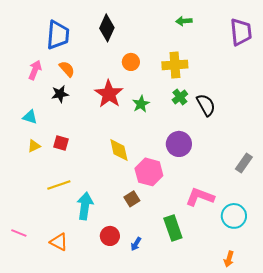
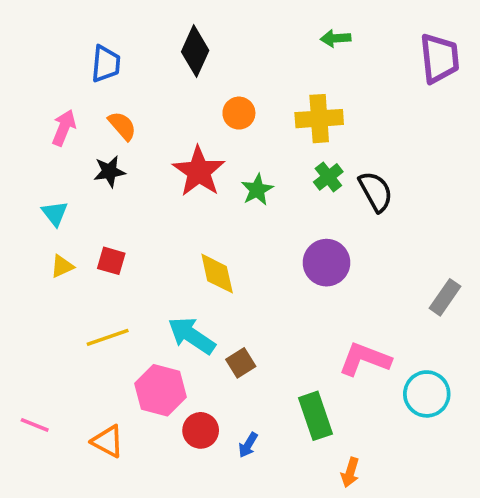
blue trapezoid: (58, 35) -> (106, 64), size x0.7
cyan triangle: (30, 117) -> (55, 213), turned 35
pink hexagon: (149, 172) -> (161, 390), moved
cyan arrow: (85, 206) -> (192, 336), moved, turned -64
orange arrow: (229, 259) -> (350, 472), moved

